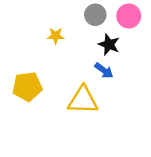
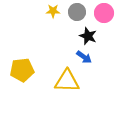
yellow star: (56, 36) -> (53, 11), moved

